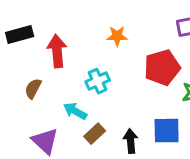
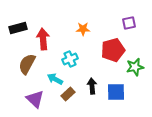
brown semicircle: (33, 89) -> (27, 64), size x1.5
black arrow: (131, 141) -> (92, 86), moved

